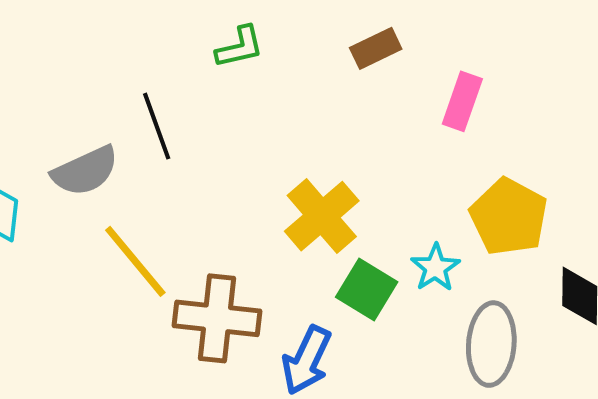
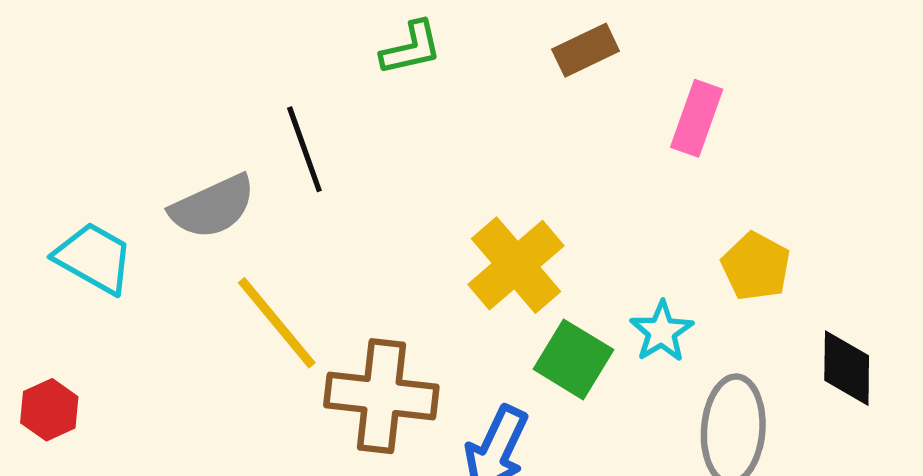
yellow pentagon: (509, 217) -> (756, 266), size x0.7

